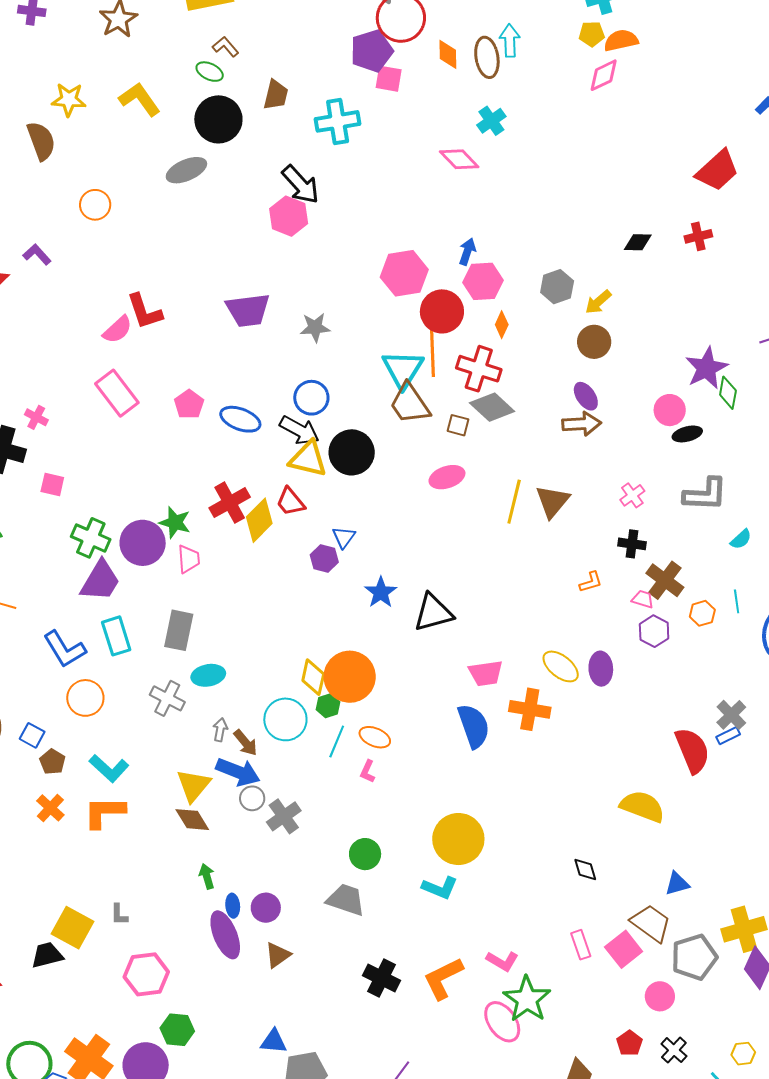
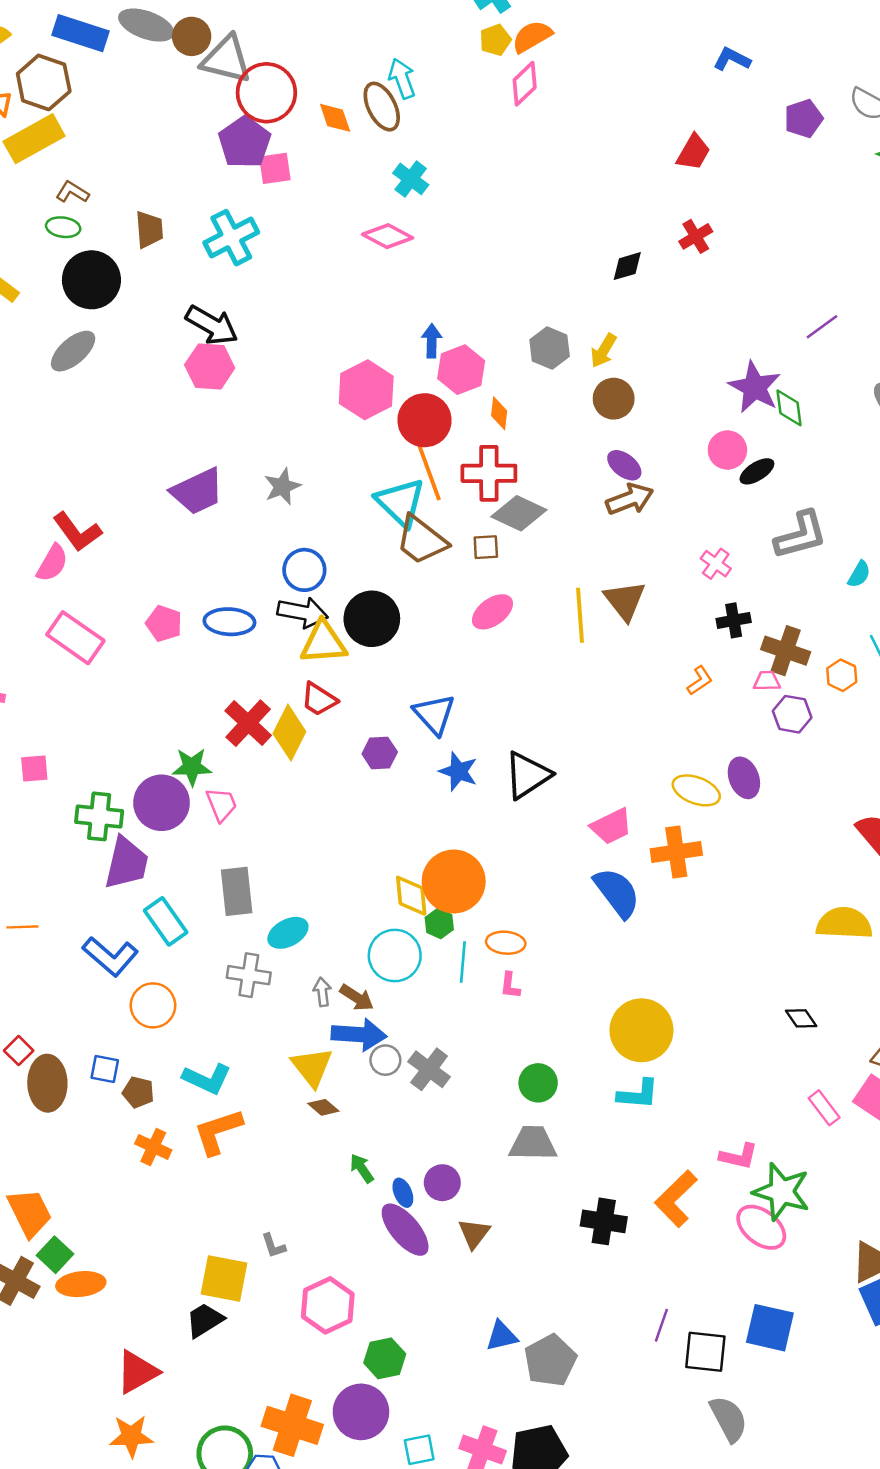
red trapezoid: (717, 171) -> (693, 152), size x0.7
blue triangle: (344, 537) -> (434, 714), moved, size x1.5
brown diamond: (192, 820) -> (323, 1107), size x0.7

